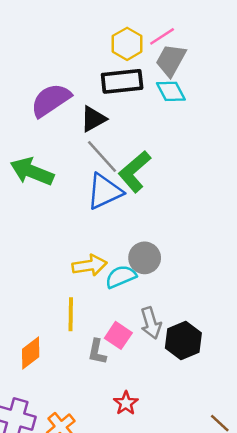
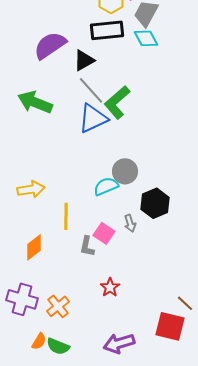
yellow arrow: (90, 265) -> (31, 189), moved
gray arrow: (151, 323) -> (130, 223), size x0.7
black hexagon: (183, 340) -> (155, 203), moved

